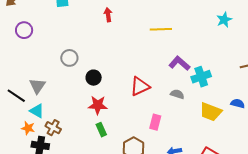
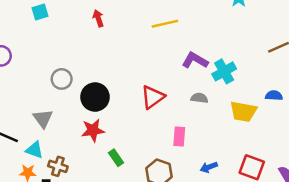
black circle: (94, 78) -> (95, 97), size x1.5
gray triangle: (37, 86) -> (43, 119), moved
red star: (98, 105) -> (93, 130), moved

